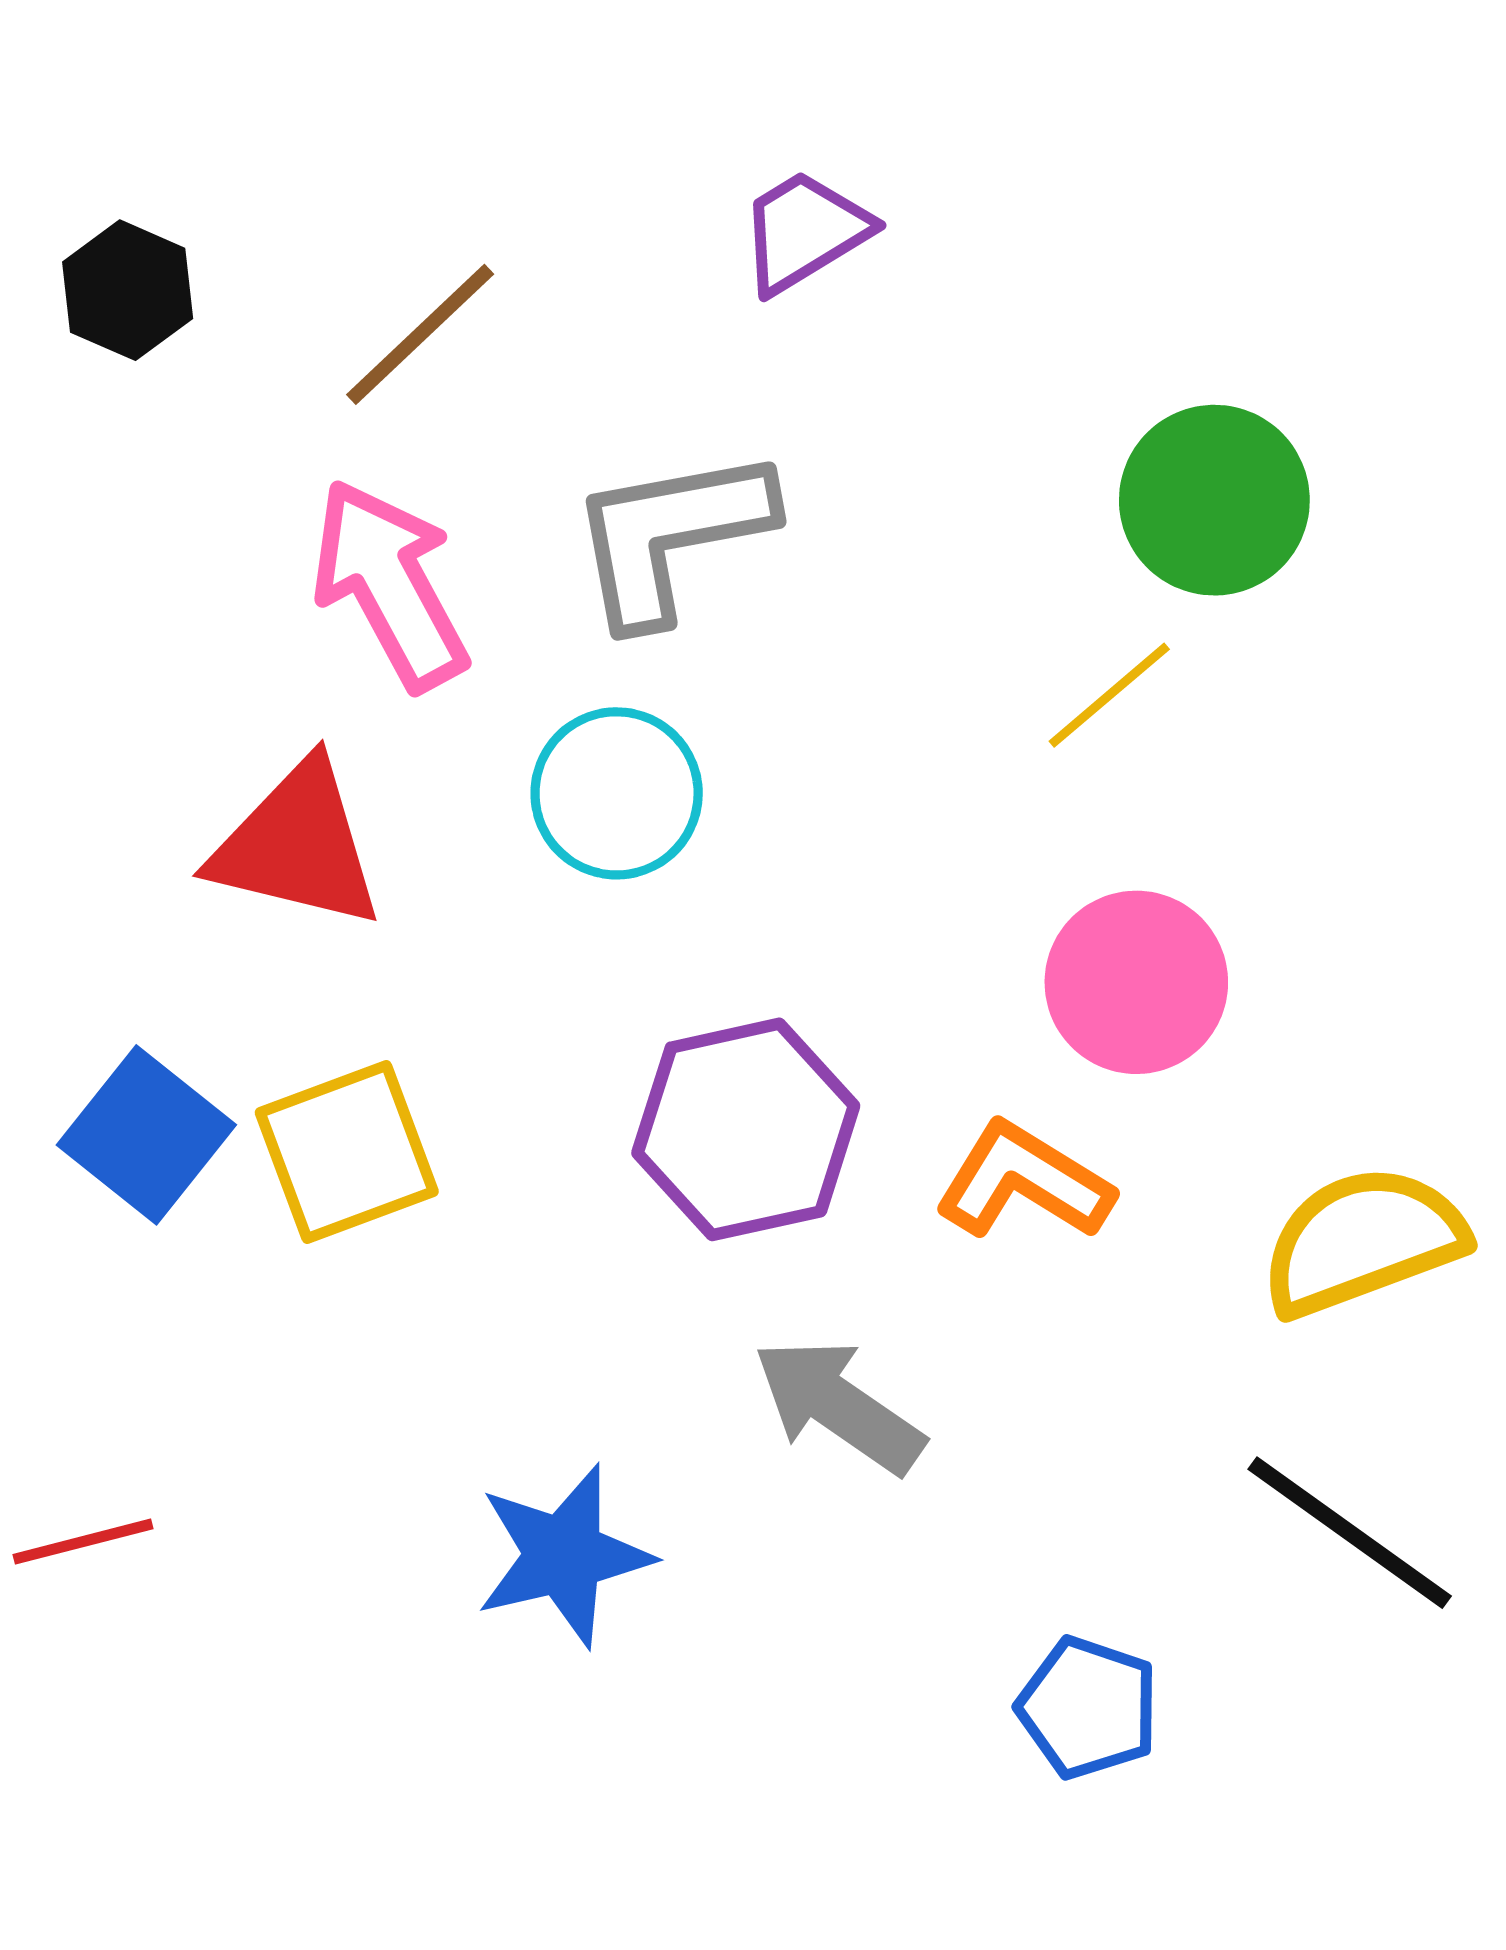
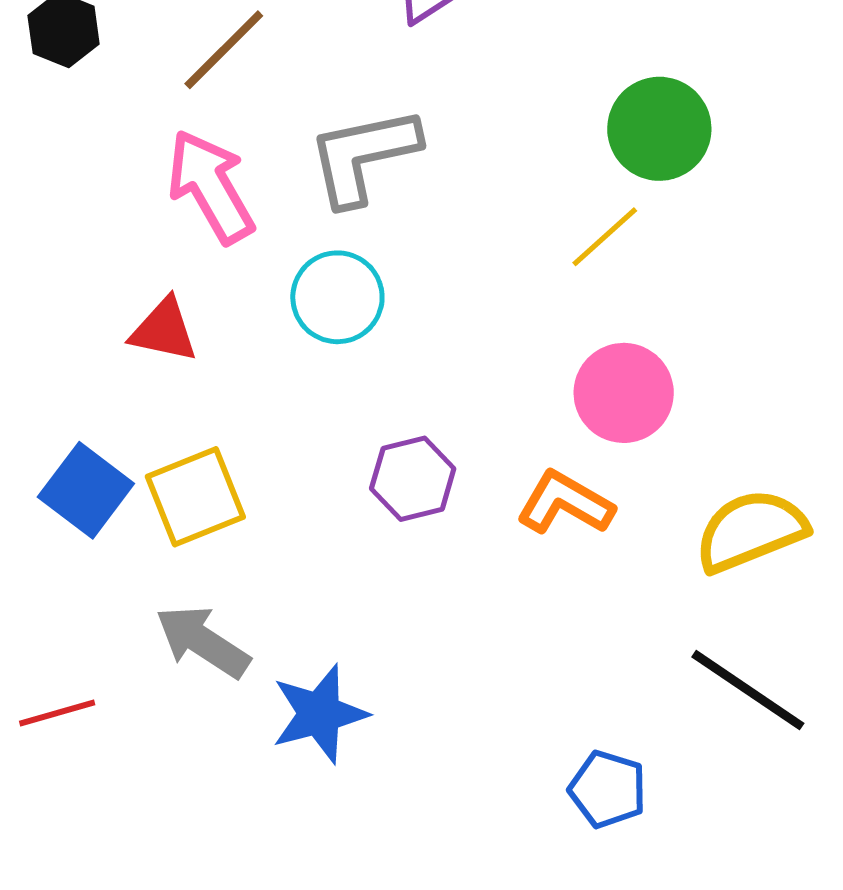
red triangle: (297, 845) -> (164, 330), size x0.7
purple hexagon: (746, 1129) -> (413, 479), size x0.7
gray arrow: (839, 1406) -> (203, 642), moved

